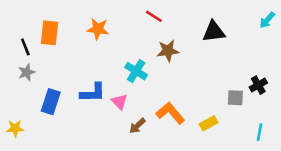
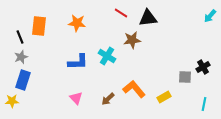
black triangle: (214, 32) -> (148, 18), moved
blue L-shape: (93, 93) -> (78, 62), moved
blue rectangle: (51, 102) -> (23, 80), moved
pink triangle: (119, 102) -> (76, 98), moved

